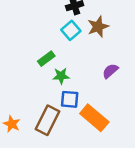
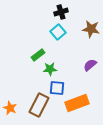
brown star: (98, 27) -> (91, 29), moved, turned 30
orange rectangle: (94, 118) -> (77, 103), turned -60

